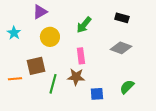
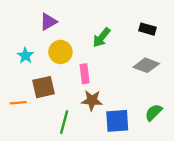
cyan star: (14, 33) -> (25, 56), moved
pink rectangle: (81, 56) -> (85, 74), moved
green line: (53, 84) -> (64, 122), moved
blue square: (97, 94) -> (117, 121), size x1.5

